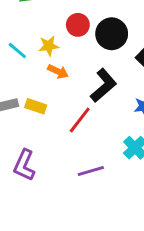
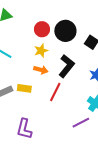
yellow star: (49, 46) -> (41, 51), moved
orange arrow: (58, 72) -> (41, 70), moved
purple line: (91, 171) -> (81, 123), moved

